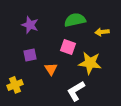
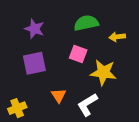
purple square: (30, 55) -> (34, 63), size x1.5
orange triangle: (51, 69) -> (59, 95), moved
yellow cross: (15, 85) -> (17, 108), moved

